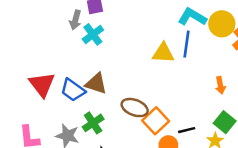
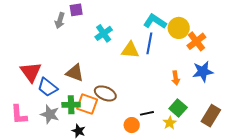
cyan cross: (93, 34) -> (104, 33), moved
blue trapezoid: (73, 90) -> (47, 87), moved
orange square: (156, 121) -> (87, 104), moved, turned -30
green cross: (93, 123) -> (71, 105), turned 30

